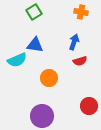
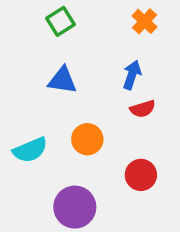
orange cross: (81, 12) -> (144, 21), turned 32
cyan semicircle: (17, 60) -> (30, 150), moved
red circle: (89, 106) -> (141, 175), moved

